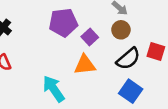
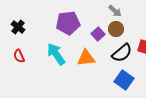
purple square: (90, 37) -> (98, 34), moved
cyan arrow: (54, 89) -> (56, 54), moved

